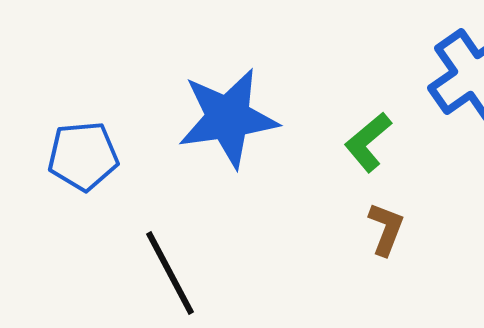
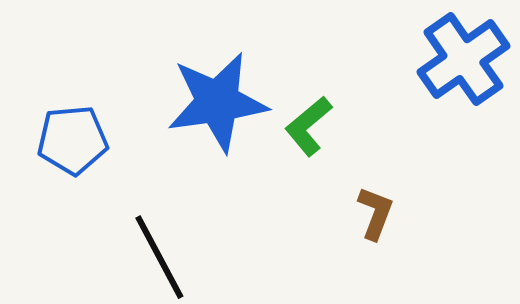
green L-shape: (368, 142) -> (308, 126), moved

